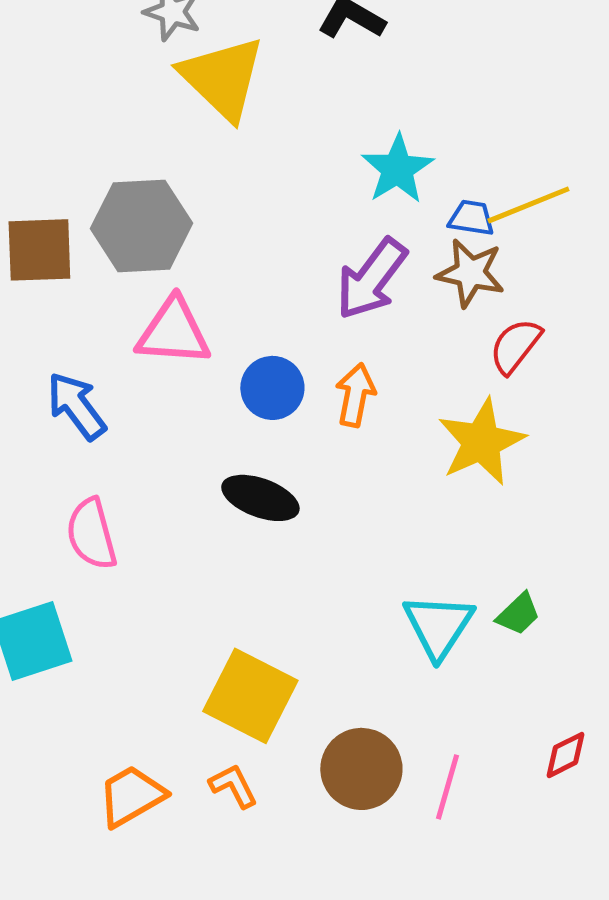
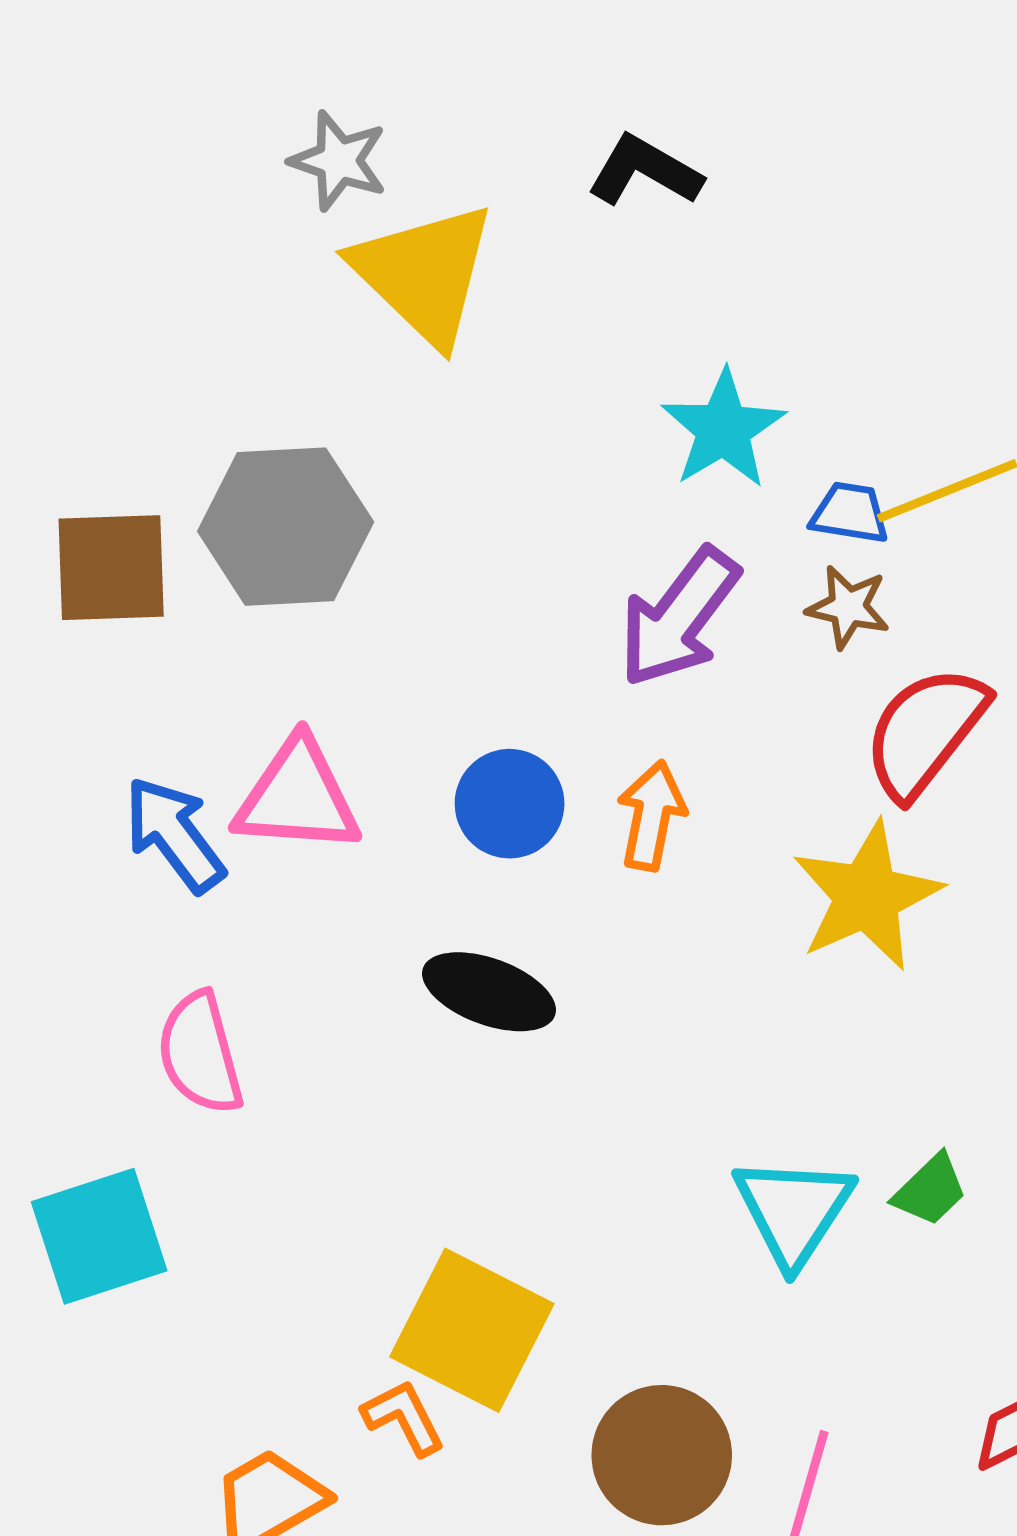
brown star: (470, 273) -> (848, 607), size x0.7
pink triangle: (173, 332) -> (298, 797), moved
red semicircle: (515, 346) -> (925, 732), size x1.4
orange L-shape: (233, 786) -> (404, 1418), moved

